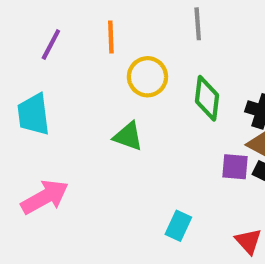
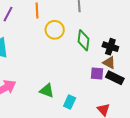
green triangle: (128, 136) -> (47, 91), moved

